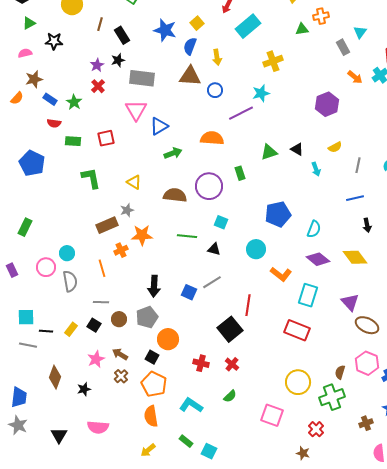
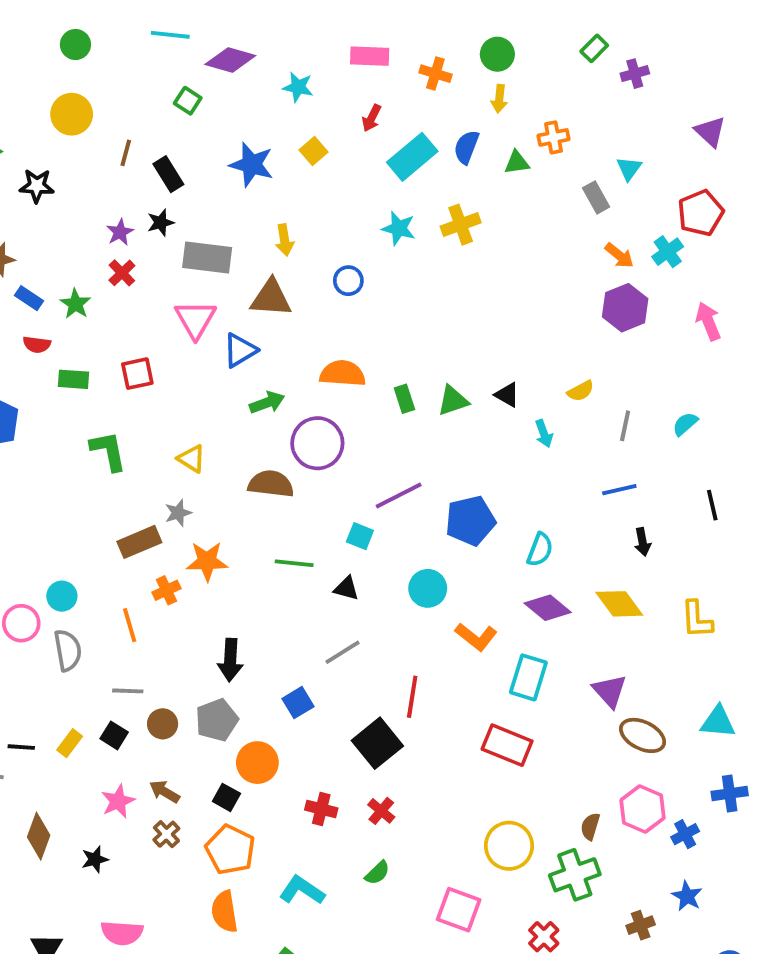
blue semicircle: (190, 46) -> (466, 147), moved
yellow arrow: (217, 57) -> (284, 240), moved
brown triangle: (190, 76) -> (271, 298), moved
cyan star: (261, 93) -> (399, 228), moved, turned 30
purple hexagon: (327, 104) -> (625, 308), moved
purple line: (241, 113) -> (399, 495), moved
green rectangle: (240, 173) -> (404, 399), moved
purple circle: (209, 186) -> (317, 443), moved
blue square: (189, 292) -> (298, 703), moved, turned 35

